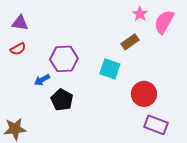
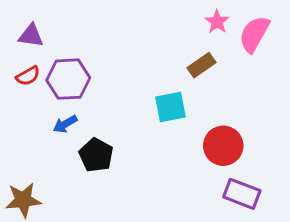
purple hexagon: (64, 59) -> (68, 79), moved
cyan square: (110, 69) -> (171, 107), turned -30

